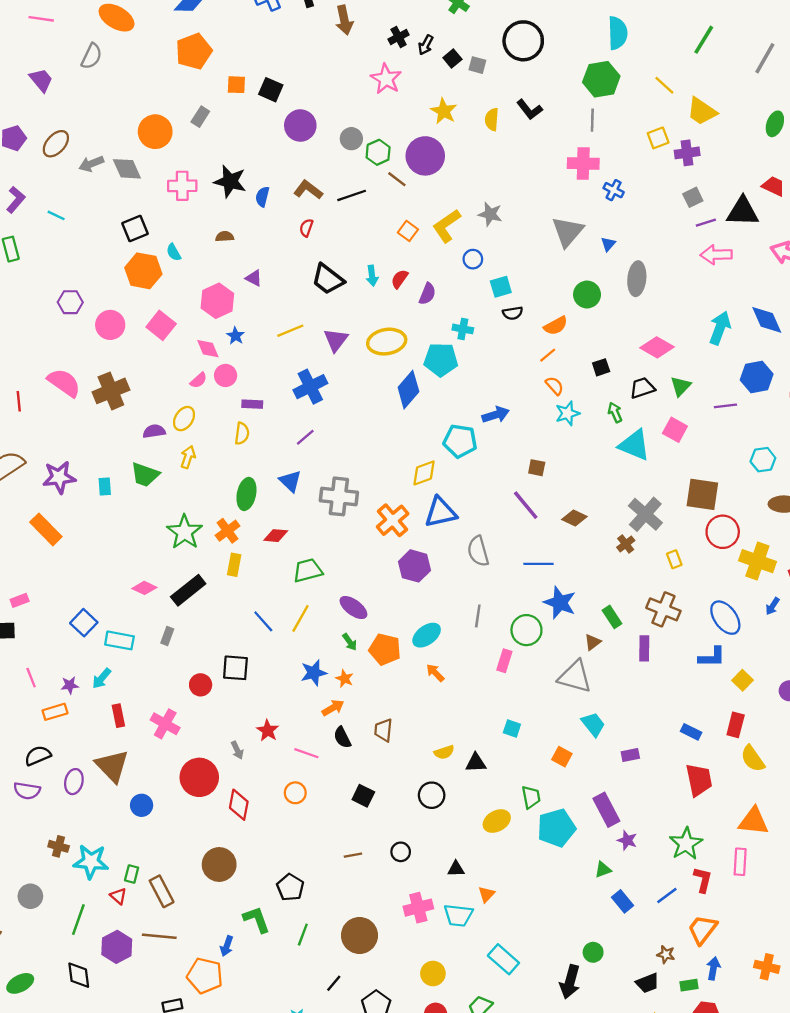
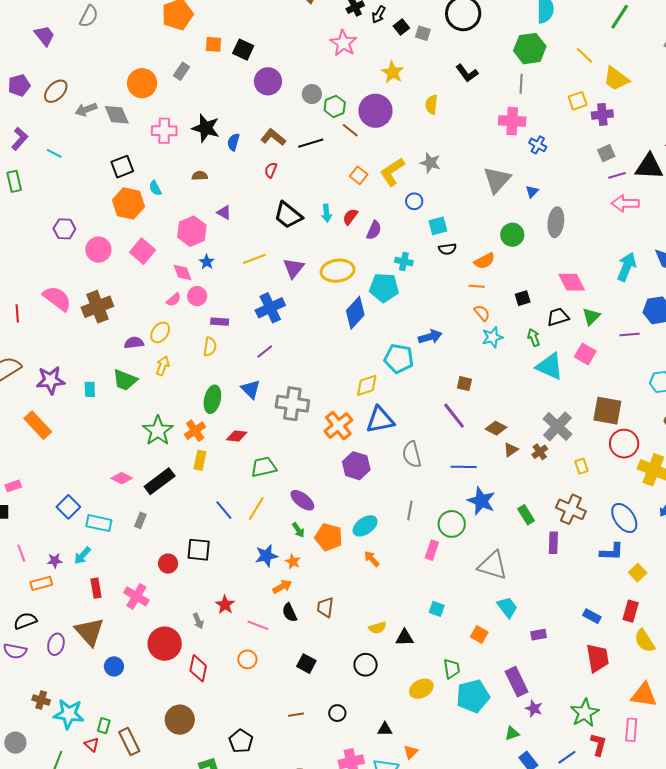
yellow semicircle: (492, 119) -> (431, 105), moved
pink diamond: (657, 347) -> (572, 282), turned 32
orange line: (548, 355) -> (477, 286), turned 42
brown triangle: (593, 642) -> (511, 450), moved

